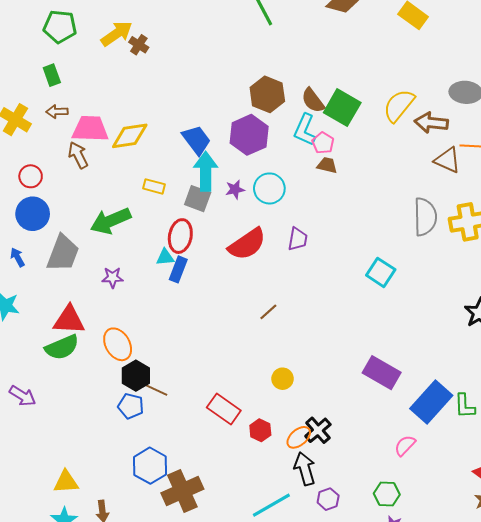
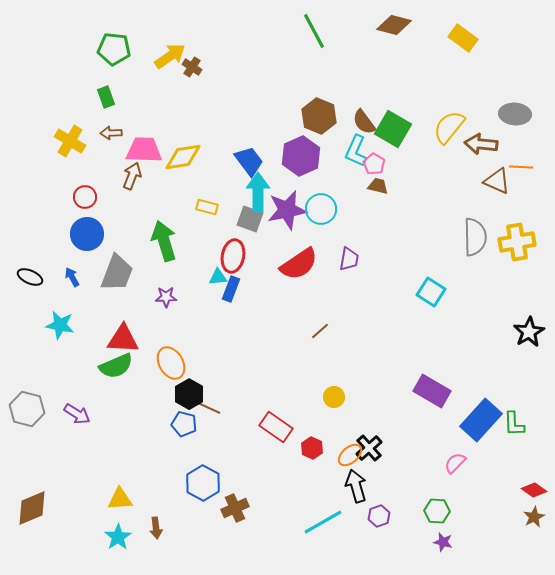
brown arrow: (78, 155) -> (132, 176), turned 48
purple star: (235, 189) -> (287, 210), size x2.0
green arrow: (111, 221) -> (164, 241), turned 96
brown cross: (182, 491) -> (235, 508), size x0.7

